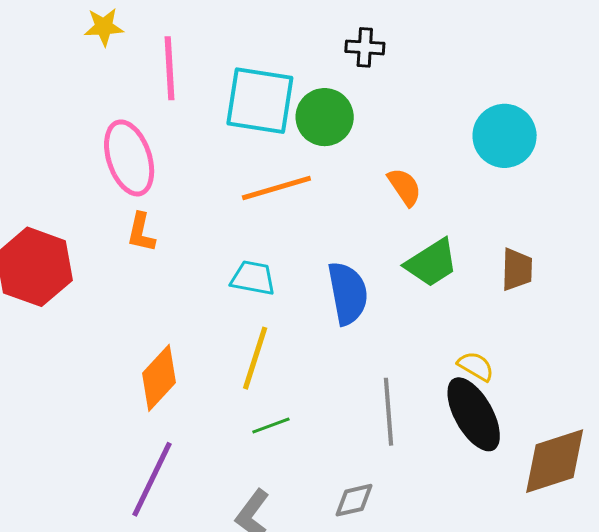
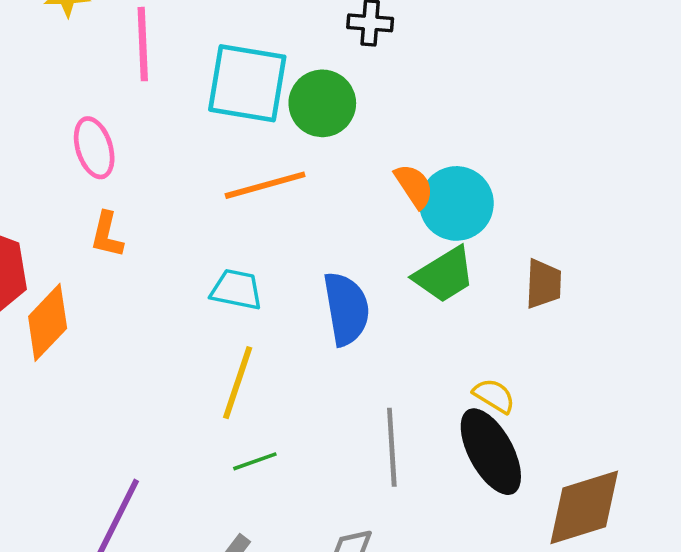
cyan circle: (505, 136) -> (456, 203), moved
pink ellipse: (129, 158) -> (94, 148), size x0.7
orange diamond: (159, 378) -> (48, 322), moved

